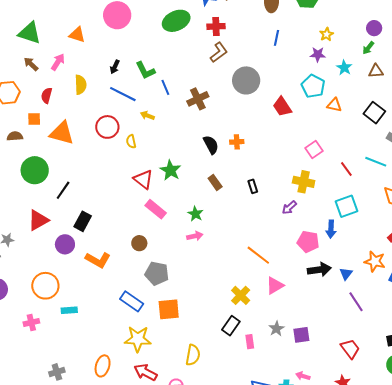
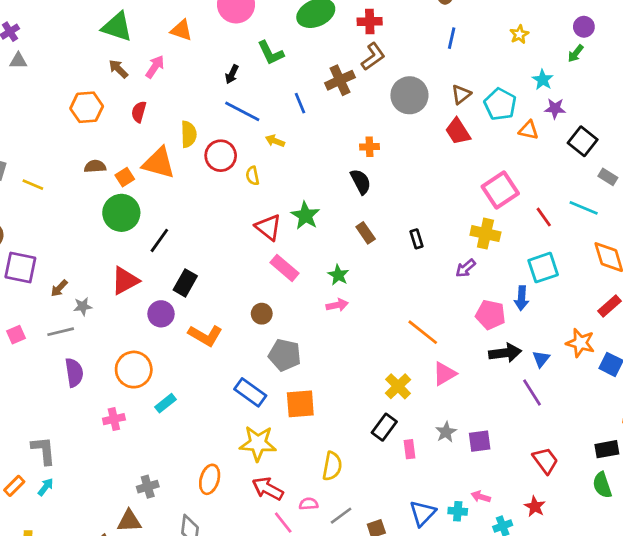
purple star: (318, 54) -> (555, 108), moved
green L-shape: (145, 70) -> (271, 53), moved
brown triangle: (376, 71) -> (461, 94), moved, turned -35
yellow semicircle: (81, 85) -> (189, 134), moved
brown cross: (198, 99) -> (340, 80), moved
orange square: (34, 119) -> (125, 177), moved, turned -32
orange cross: (237, 142) -> (370, 147), moved
pink square: (314, 149) -> (500, 190), size x1.5
purple line: (356, 302) -> (532, 392), moved
cyan rectangle: (69, 310) -> (166, 403), turned -35

